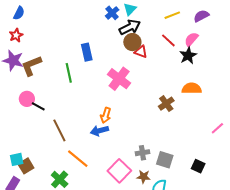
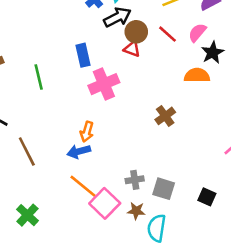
brown circle: (132, 42) -> (136, 32), moved
blue rectangle: (87, 52) -> (83, 55), moved
black star: (188, 56) -> (213, 53), moved
pink cross: (119, 79) -> (104, 84), turned 30
orange semicircle: (192, 88) -> (197, 75), moved
orange line: (78, 159) -> (83, 186), moved

